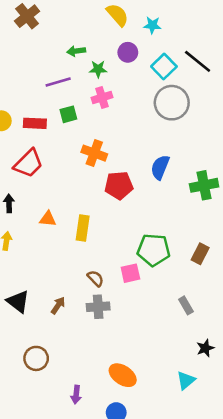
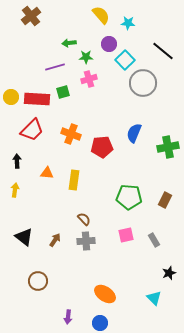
cyan square: (164, 67) -> (125, 60), moved
red rectangle: (35, 123) -> (37, 99), size x1.4
orange cross: (94, 153) -> (71, 134), moved
pink square: (130, 273) -> (126, 235), moved
cyan triangle: (186, 380) -> (154, 298), turned -35
purple arrow: (76, 395) -> (68, 317), moved

